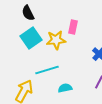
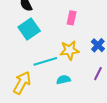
yellow star: (56, 40) -> (70, 50), moved

